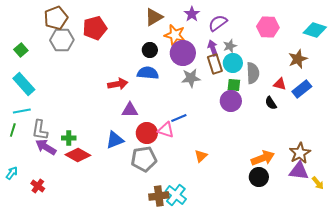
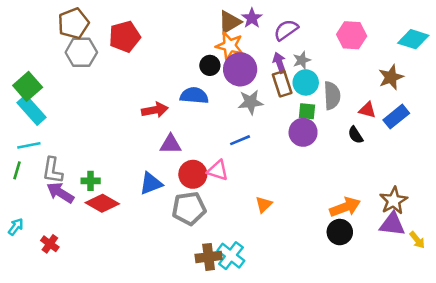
brown triangle: (154, 17) -> (230, 22), moved
green square: (21, 50) -> (28, 86), moved, size x1.5
black circle: (150, 50) -> (210, 65), moved
blue line: (179, 118) -> (240, 140), moved

